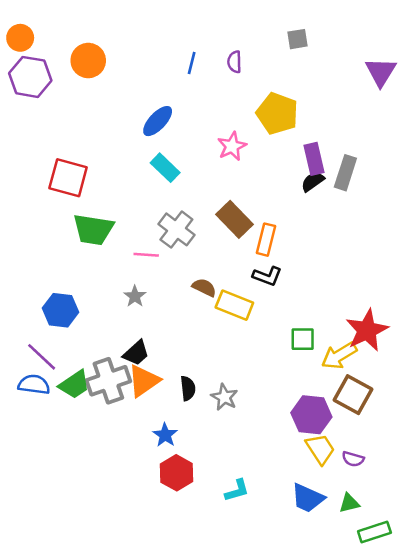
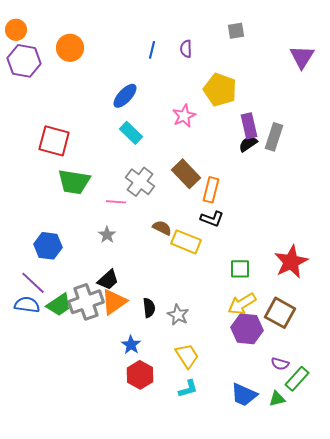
yellow arrow: (339, 356) -> (242, 304), moved
yellow trapezoid: (320, 449) -> (187, 356), moved
green rectangle: (374, 532) -> (297, 379), moved, turned -30

